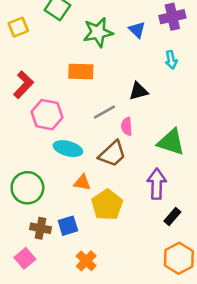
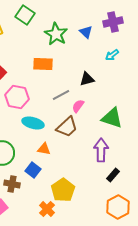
green star: (98, 32) -> (56, 34), turned -30
cyan arrow: (171, 60) -> (112, 55), turned 64
pink semicircle: (127, 126) -> (78, 106), turned 40
yellow pentagon: (107, 205) -> (63, 190), moved
blue square: (68, 226) -> (33, 170), moved, turned -35

